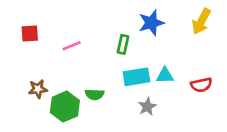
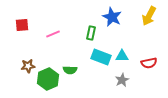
blue star: (151, 23) -> (112, 17), turned -30
cyan rectangle: (136, 77) -> (101, 57), turned 30
gray star: (147, 107) -> (122, 80), moved

